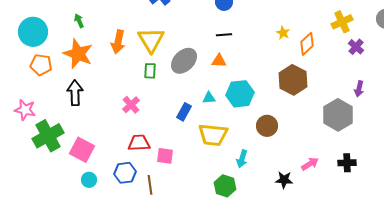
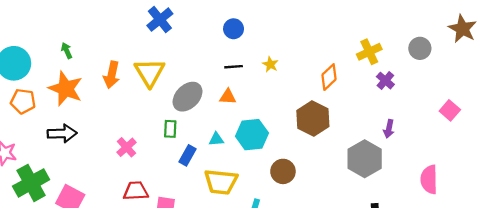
yellow star: (283, 33) -> (270, 64), moved
green rectangle: (150, 71) -> (170, 129), moved
black arrow: (75, 93) -> (62, 133), turned 90

